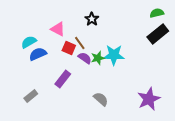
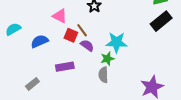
cyan semicircle: (29, 42) -> (13, 29), moved
green star: (98, 58) -> (107, 59), moved
purple rectangle: (63, 79) -> (65, 67), turned 42
gray semicircle: (101, 99) -> (103, 75), moved, turned -133

